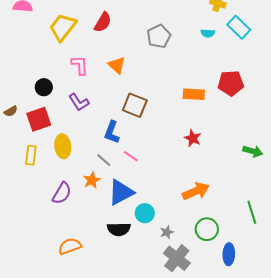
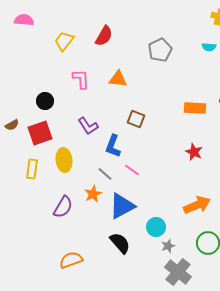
yellow trapezoid: (63, 27) -> (64, 41), size x0.7
orange triangle: (117, 65) -> (118, 79), turned -36
purple L-shape: (79, 102) -> (88, 126), moved
brown square: (135, 105) -> (136, 119), size x0.7
cyan circle: (145, 213) -> (156, 227), moved
black semicircle: (119, 229) -> (120, 243), turned -130

